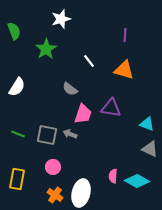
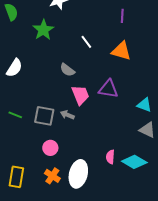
pink trapezoid: (83, 114) -> (80, 95), turned -40
yellow rectangle: (17, 179) -> (16, 177), moved

